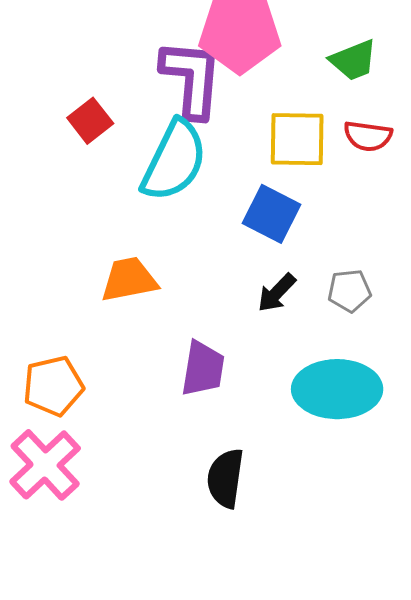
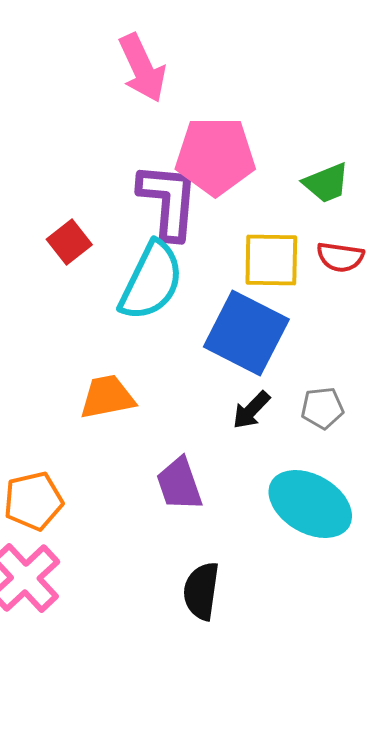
blue square: (272, 214) -> (246, 333), size x1.5
purple trapezoid: (203, 369) -> (179, 484), turned 152
cyan ellipse: (337, 389) -> (310, 504), turned 30

